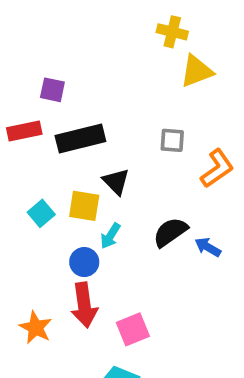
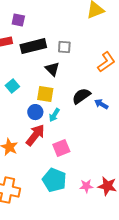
gray square: (172, 140) -> (64, 47), moved
yellow square: (84, 206) -> (45, 94), moved
cyan arrow: (110, 236) -> (54, 115), moved
red arrow: (84, 305) -> (35, 135), turned -135

